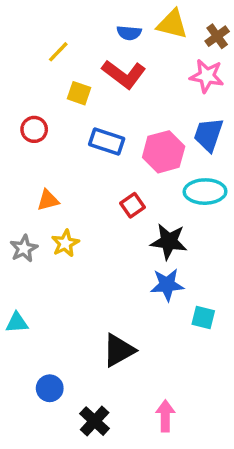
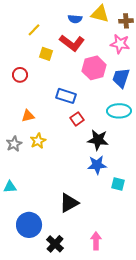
brown cross: (217, 36) -> (126, 21), turned 32
blue rectangle: (107, 141) -> (66, 96), moved
pink hexagon: (164, 152) -> (94, 68), moved
blue circle: (50, 388) -> (29, 225), size x1.6

